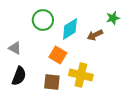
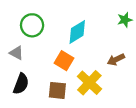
green circle: (43, 20) -> (32, 25), moved
brown arrow: (95, 35) -> (116, 60), moved
yellow cross: (81, 75) -> (89, 83), turned 30

